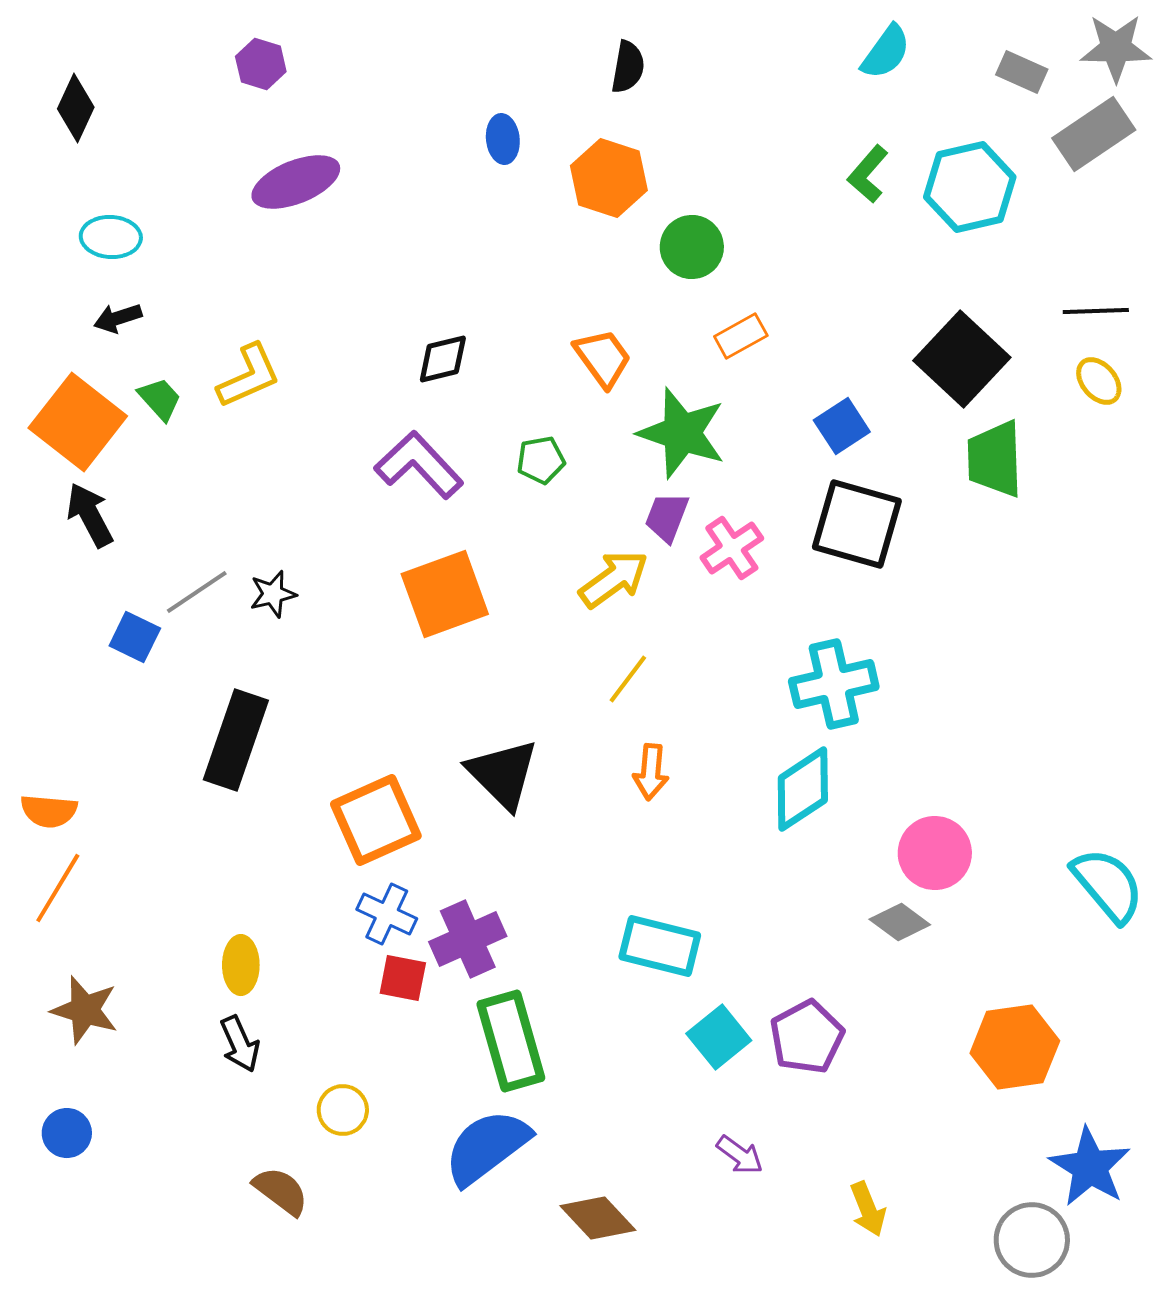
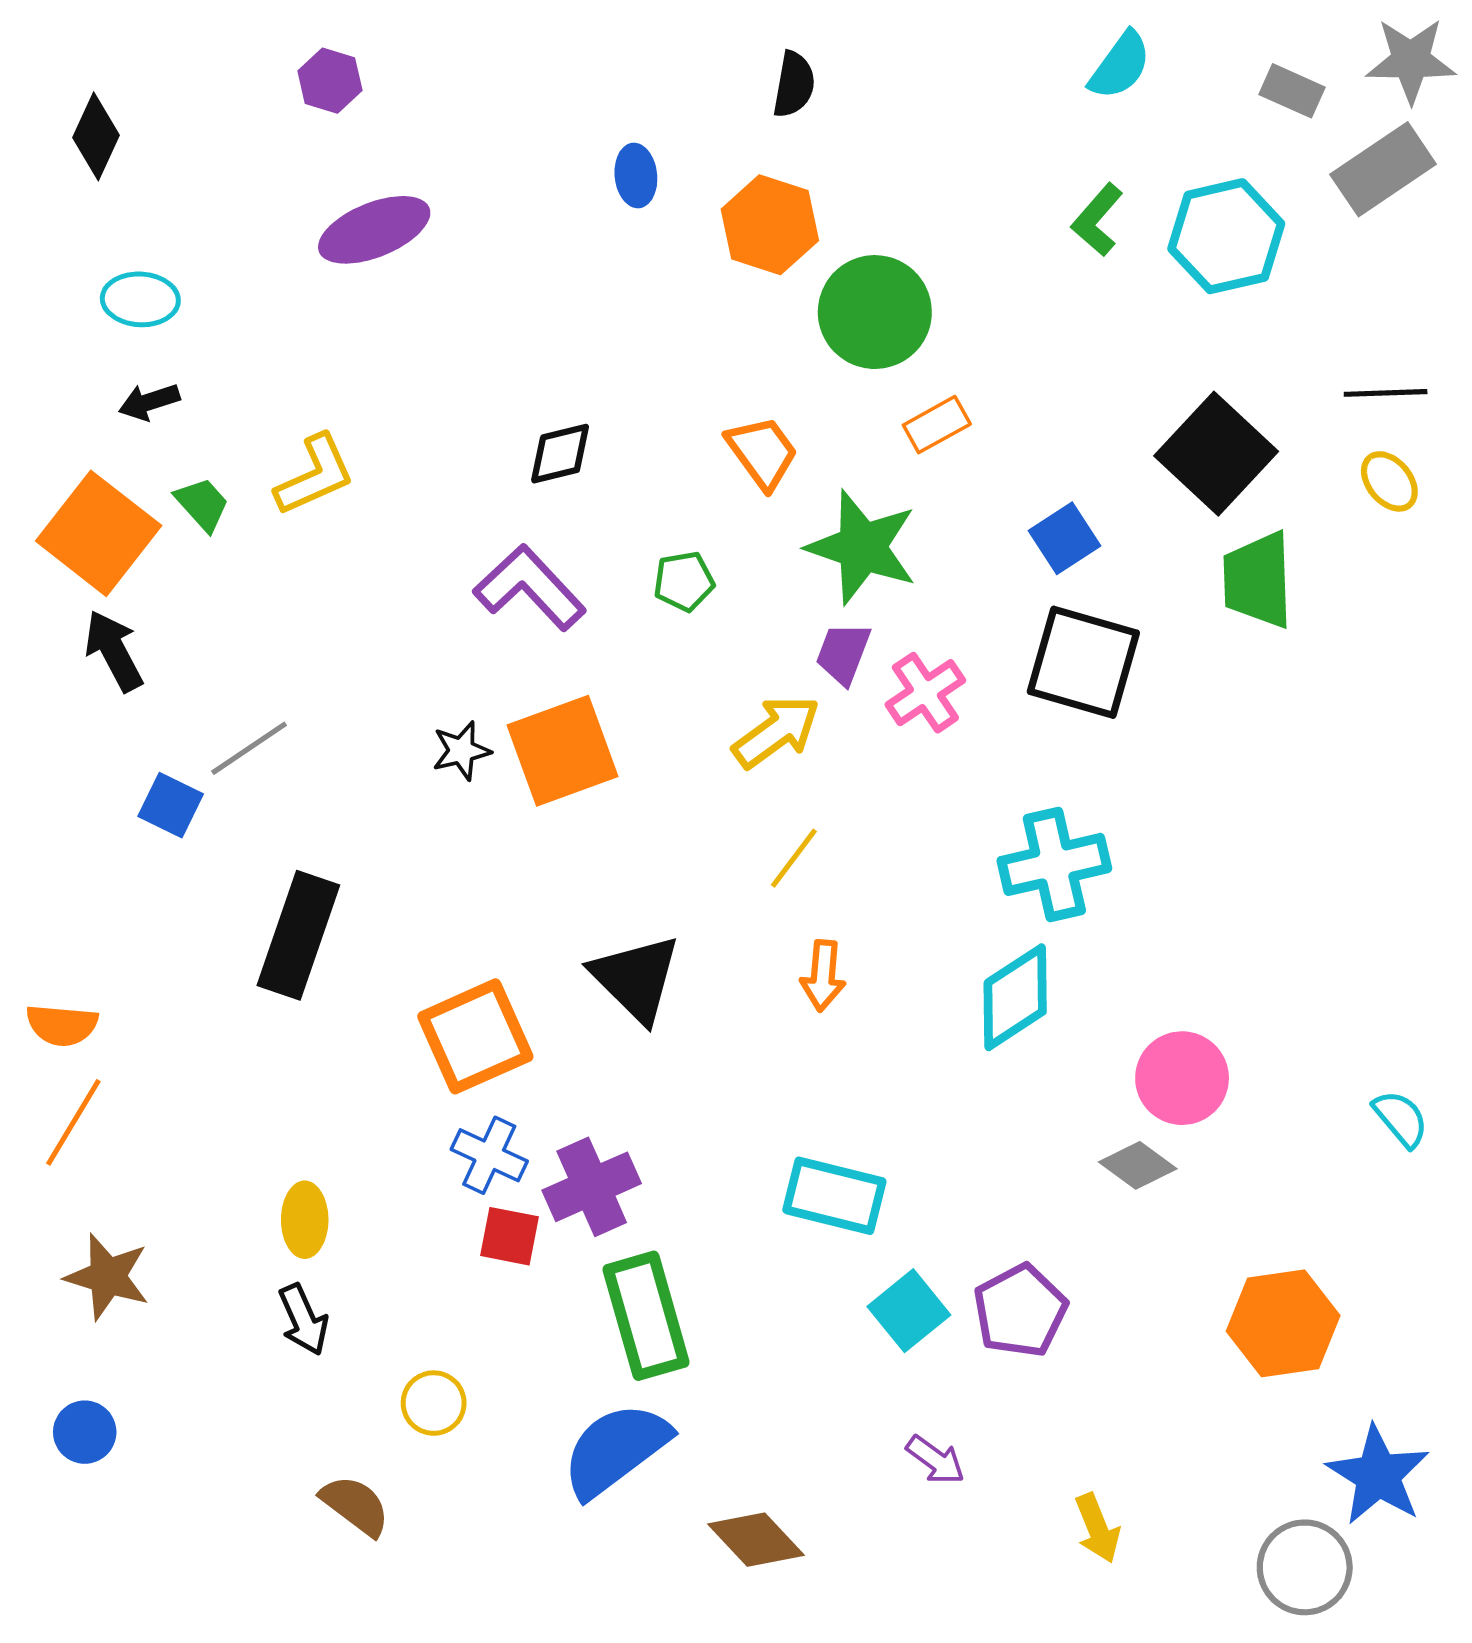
green circle: (692, 247) -> (875, 312), size x1.4
black star: (273, 594) -> (461, 751), moved
cyan semicircle: (1108, 885) -> (1401, 1119), size x0.6

